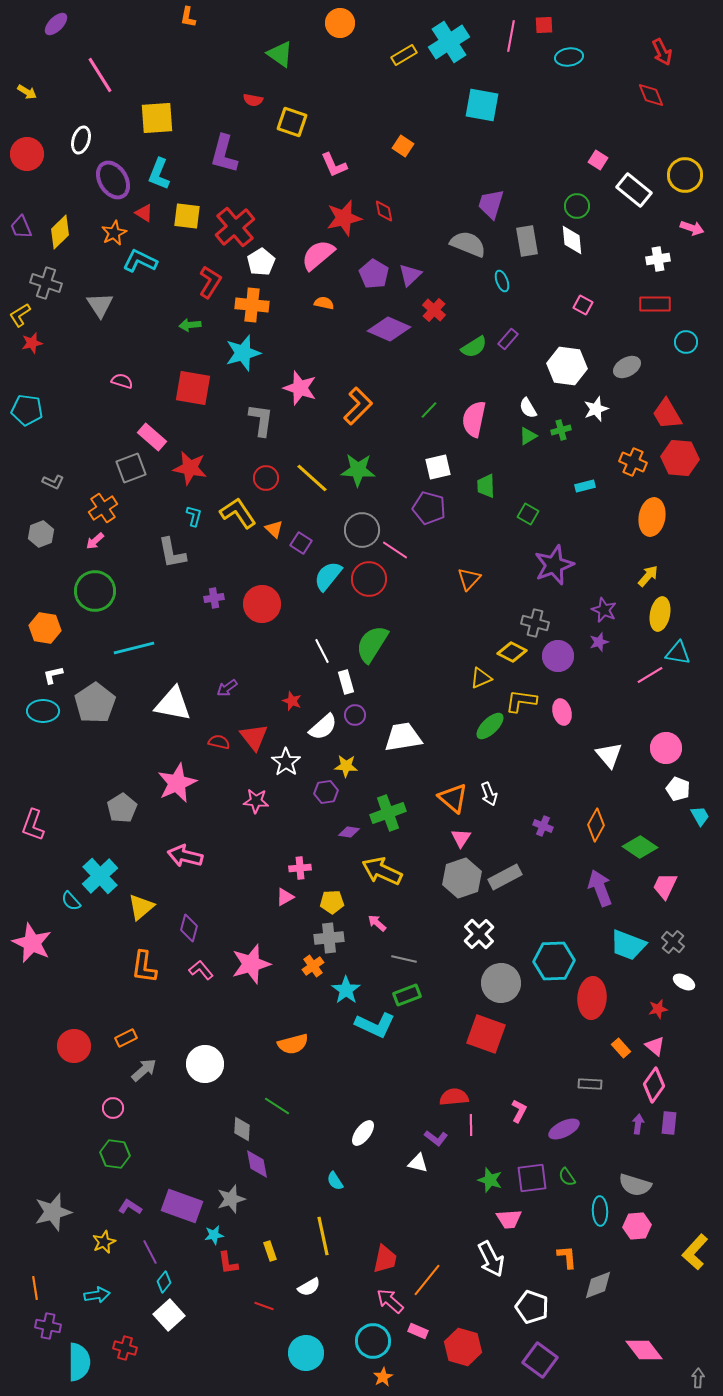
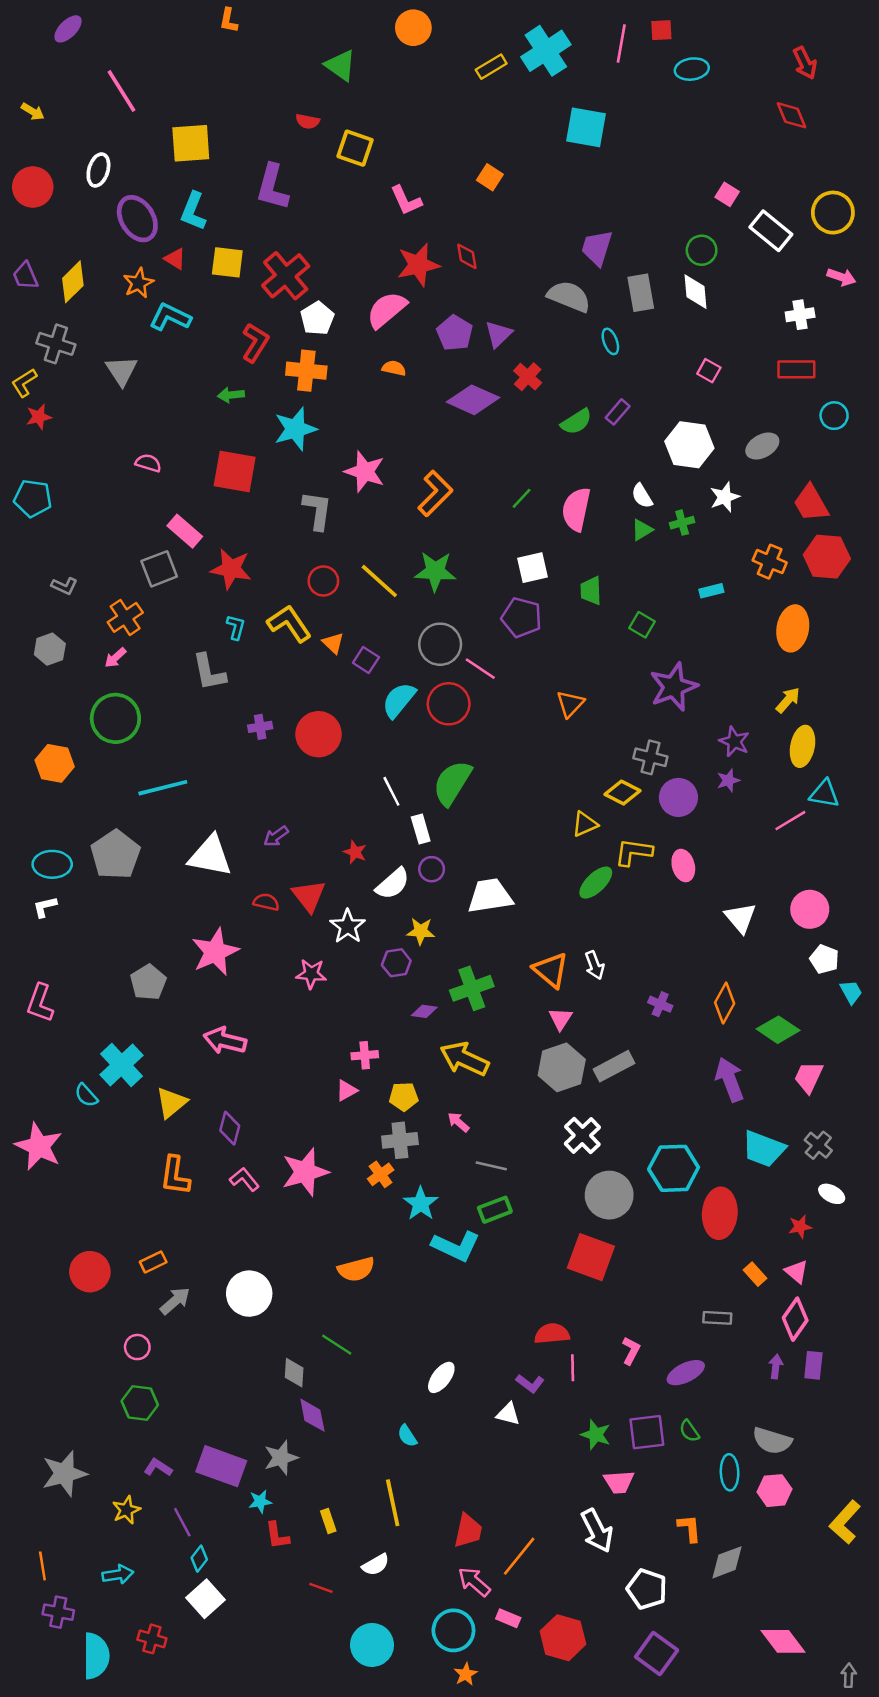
white L-shape: (53, 675) -> (45, 907), moved

